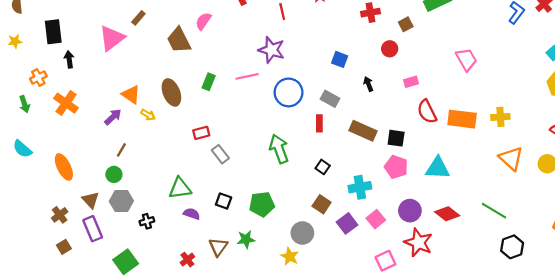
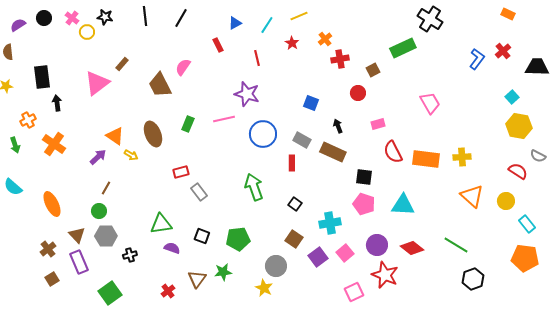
brown rectangle: (363, 131) -> (333, 152), moved

